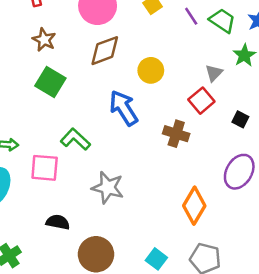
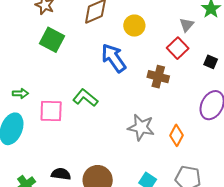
green L-shape: (75, 139) -> (85, 98), moved
gray star: (108, 188) -> (141, 127), moved
orange diamond: (194, 206) -> (177, 135), size x0.7
black semicircle: (58, 222) -> (61, 174), moved

